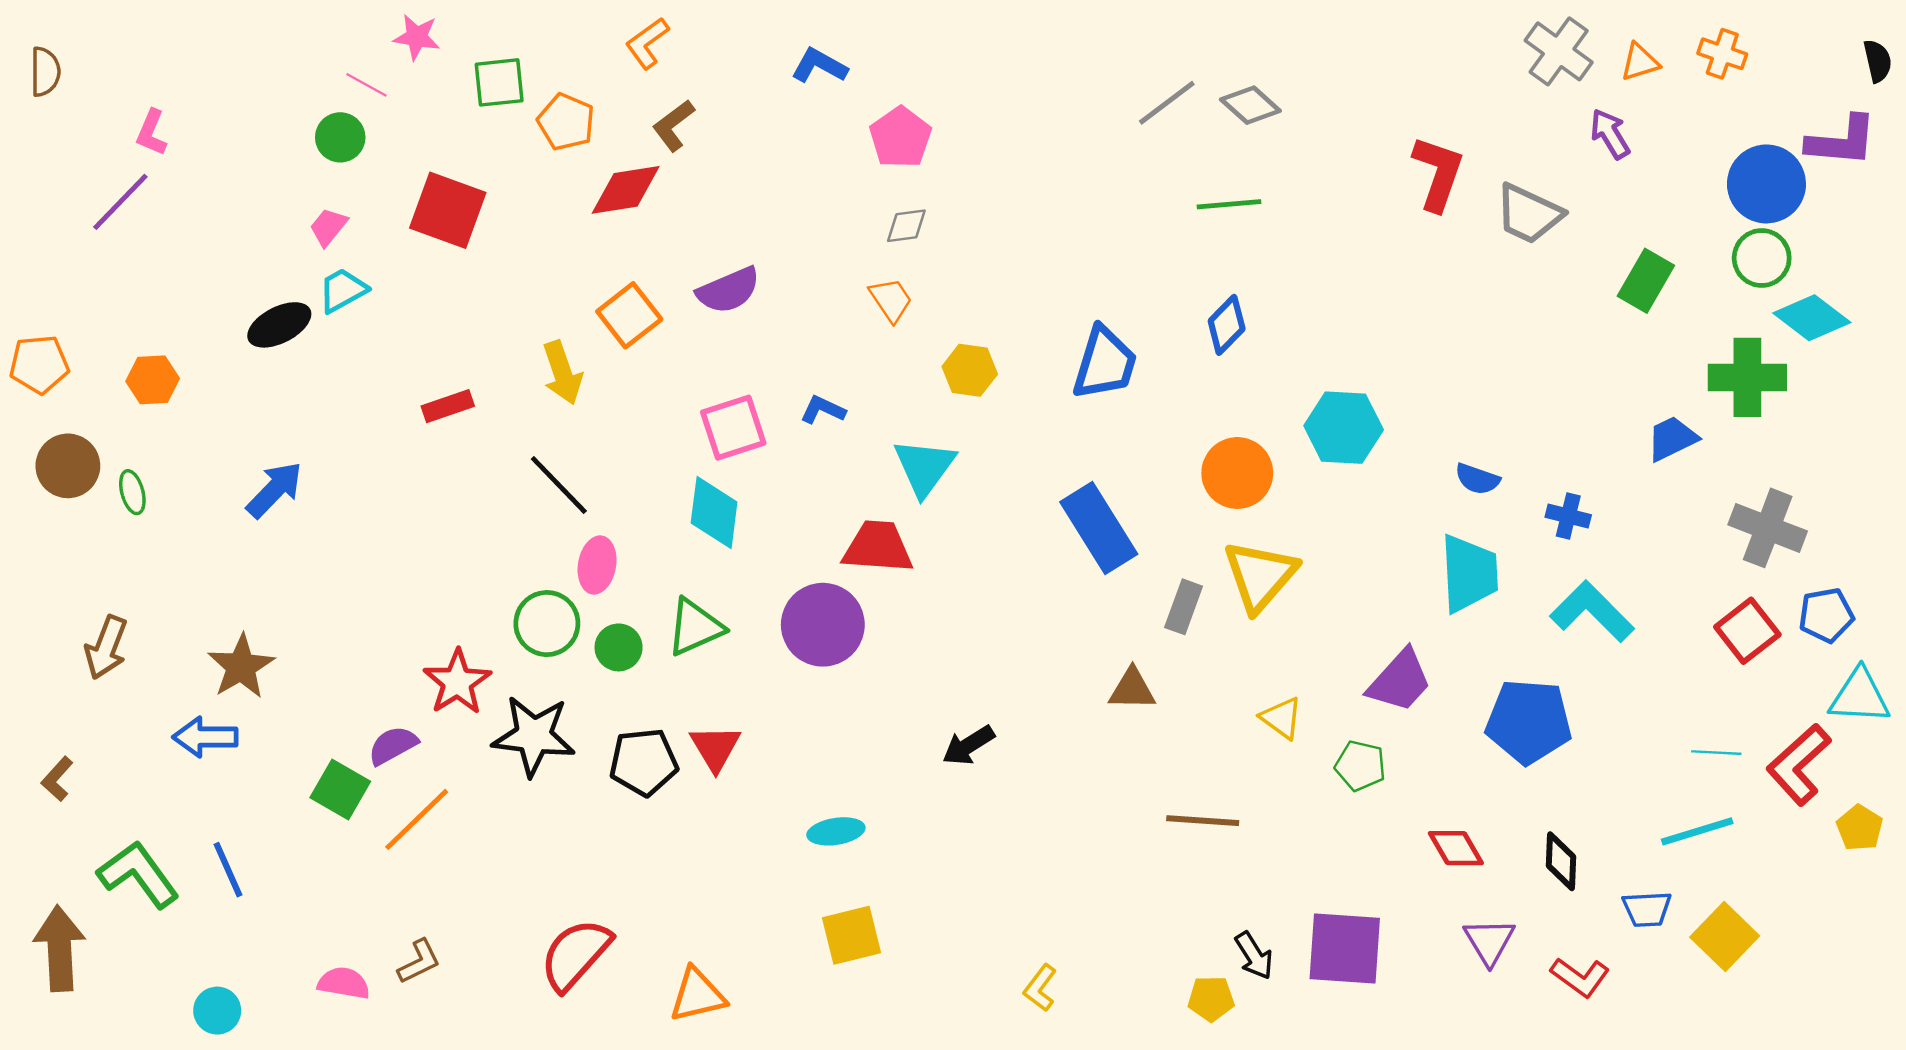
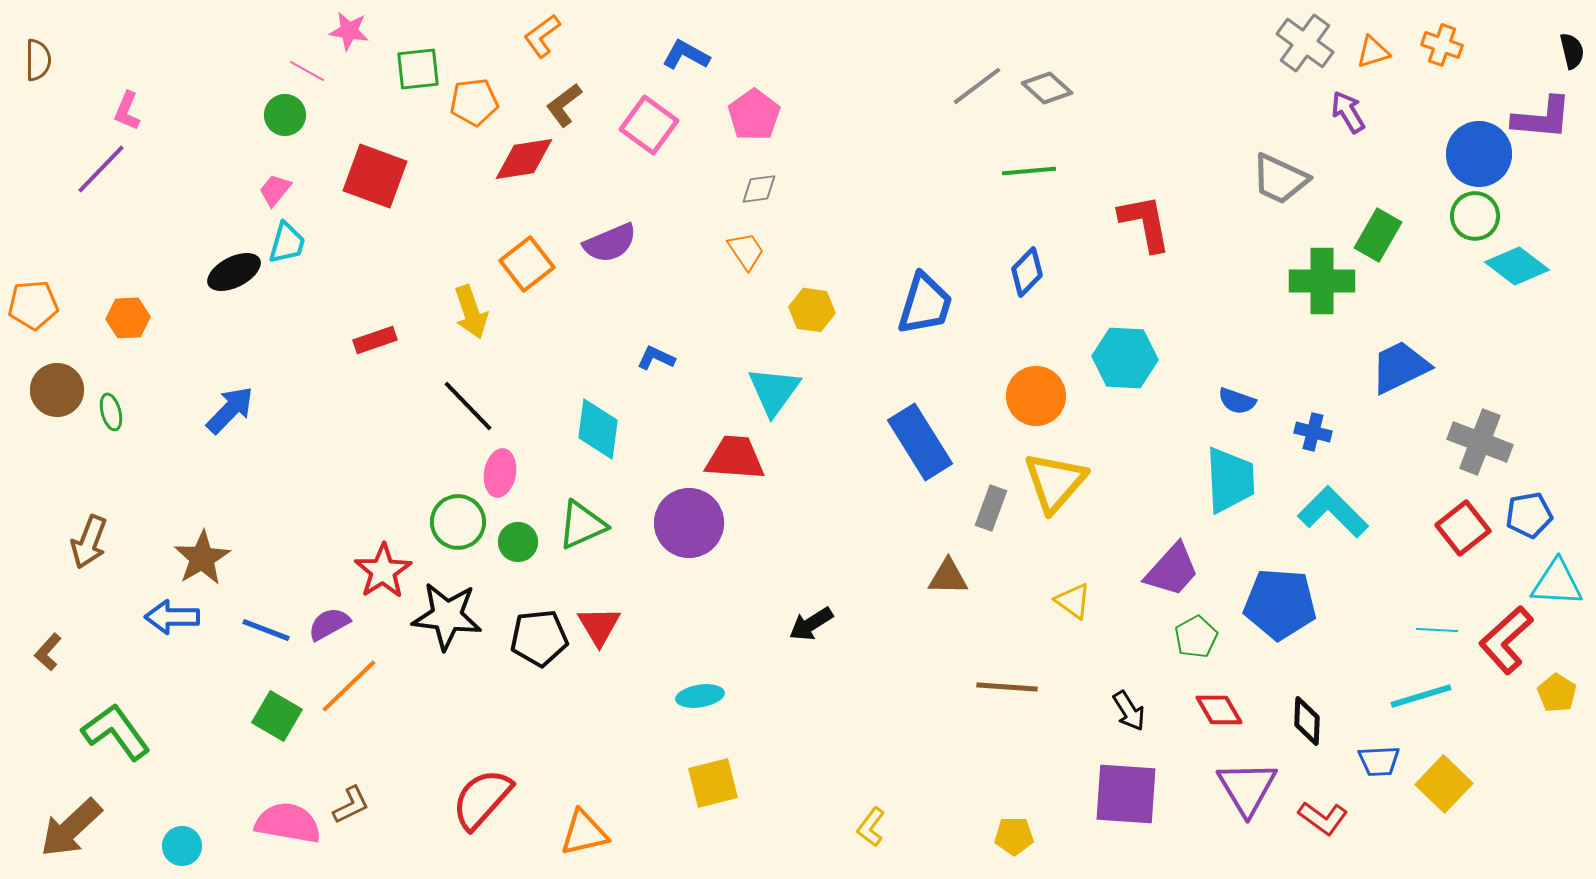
orange pentagon: (566, 122) -> (474, 102), turned -30
red L-shape: (1438, 173) -> (1145, 223), moved, turned -30
cyan trapezoid: (343, 290) -> (287, 243), turned 135
green cross: (1747, 377) -> (1322, 281), moved
blue L-shape: (823, 410) -> (656, 358), moved
pink square: (733, 428) -> (649, 125), moved, turned -36
blue trapezoid: (1672, 438) -> (1400, 367), size x1.4
green pentagon: (1360, 766) -> (1196, 637), moved, turned 30
green square: (340, 790) -> (277, 716), moved
blue line: (228, 870) -> (266, 630), moved, turned -45
purple triangle: (1489, 941) -> (1247, 788), size x1.4
brown arrow: (60, 948) -> (71, 828), moved, turned -130
black arrow: (1254, 956) -> (1129, 711), moved
pink semicircle: (344, 983) -> (288, 823), size x1.5

